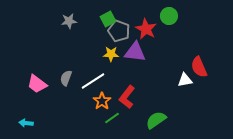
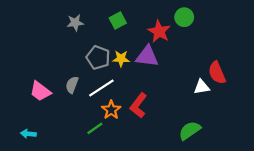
gray pentagon: (119, 31) -> (98, 58), moved
green line: (112, 118) -> (95, 128), moved
green semicircle: (156, 120) -> (190, 131), moved

